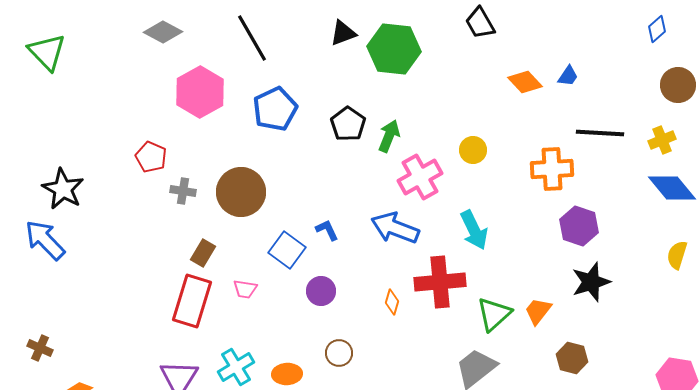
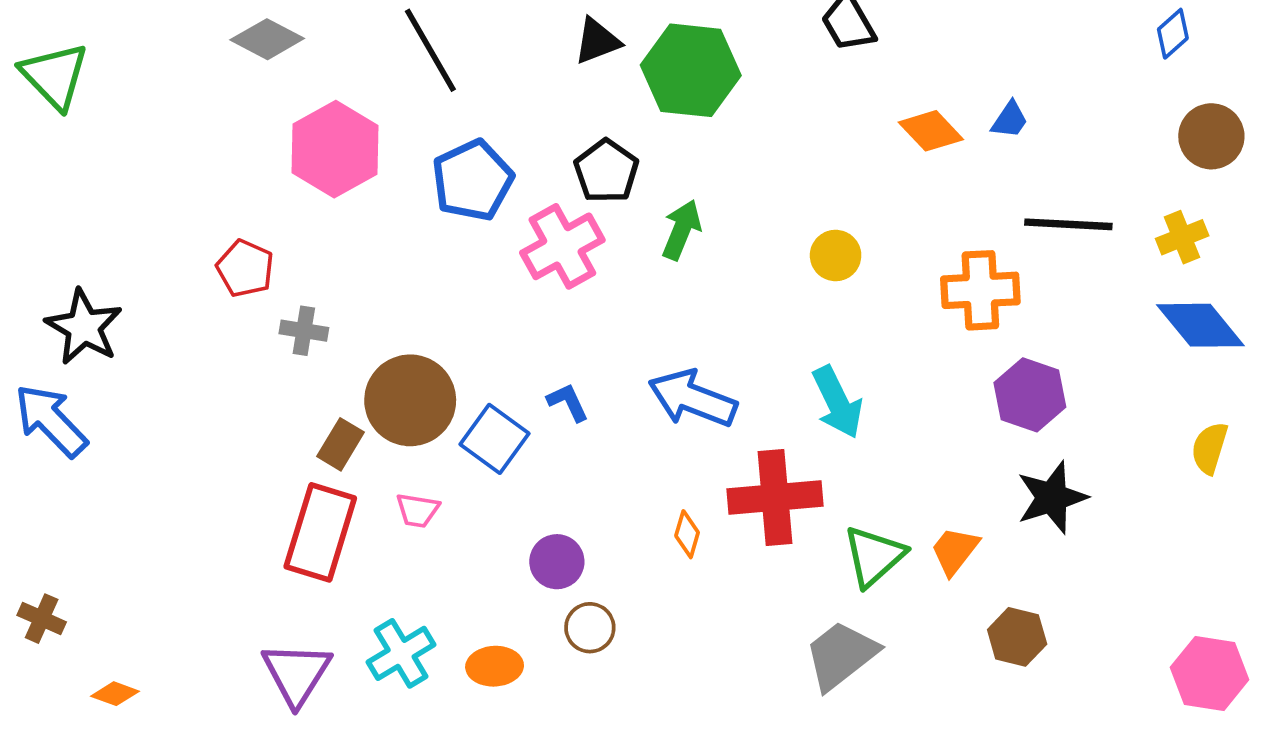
black pentagon: (348, 124) -> (606, 171), moved
pink cross: (420, 177) -> (562, 246), moved
brown circle: (241, 192) -> (410, 400), moved
purple circle: (321, 291) -> (557, 562), moved

